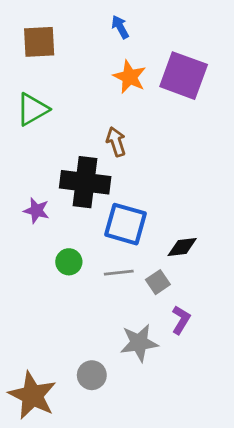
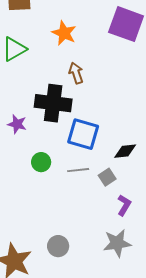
orange star: (130, 77) -> (64, 33), moved
gray star: (139, 343) -> (117, 243), moved

